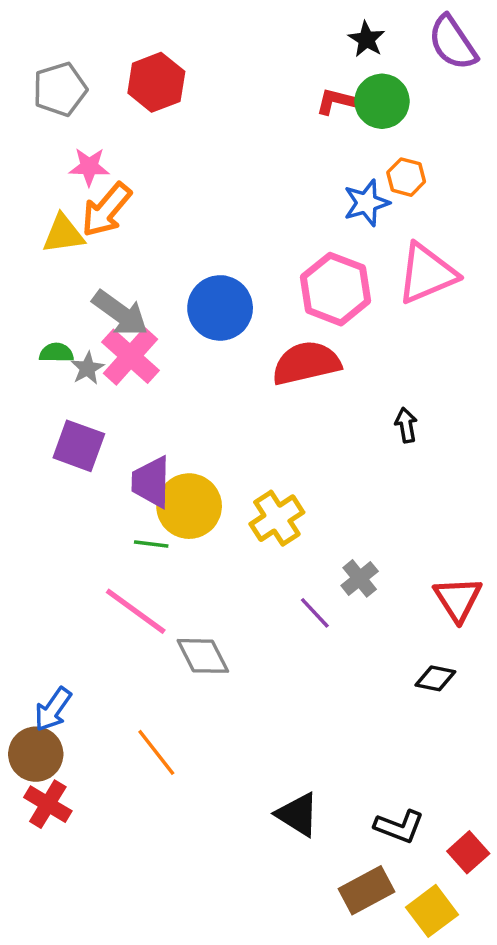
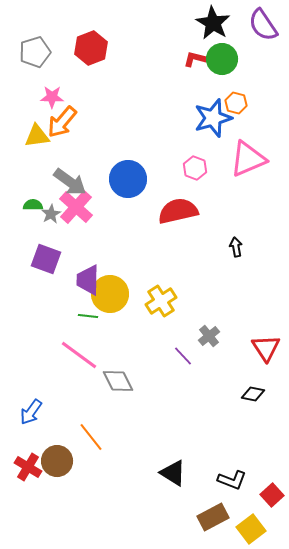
black star: (367, 39) -> (213, 23), size x1.6
blue star: (367, 203) -> (213, 118), size x1.4
pink hexagon: (335, 289) -> (195, 168), size x0.6
brown circle: (36, 754) -> (57, 461), moved

